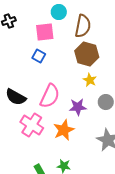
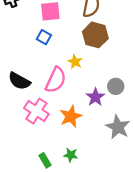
yellow star: (90, 80) -> (75, 62), moved
purple star: (78, 107) -> (95, 97), moved, turned -30

